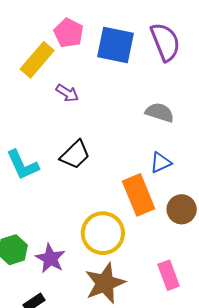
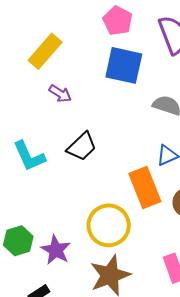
pink pentagon: (69, 33) -> (118, 21), moved
blue square: (115, 45) -> (124, 65), moved
purple arrow: (67, 93) -> (60, 94), moved

